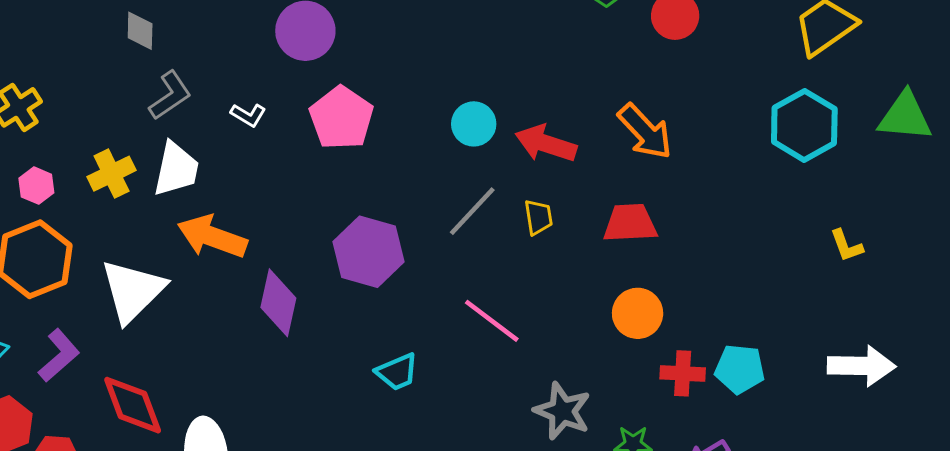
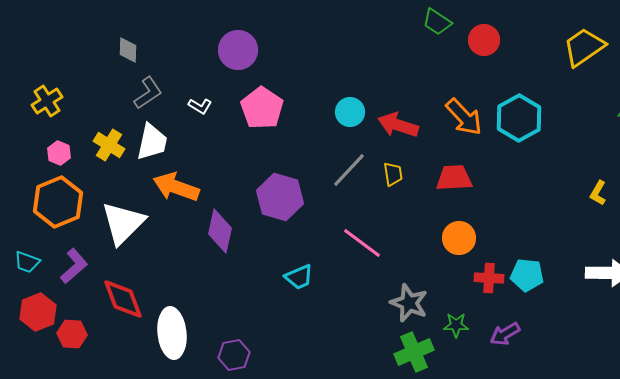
cyan hexagon: (804, 125) -> (519, 118), moved
yellow cross: (112, 174) -> (109, 145), turned -32
yellow L-shape: (846, 246) -> (598, 193), turned 50

